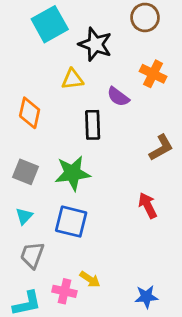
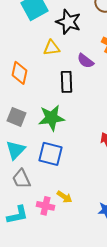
cyan triangle: (24, 216) -> (15, 150), size x1.5
gray trapezoid: (32, 255) -> (21, 179), turned -45

